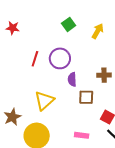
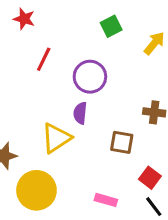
red line: (35, 59) -> (44, 59), moved
purple semicircle: (72, 79) -> (80, 113), moved

